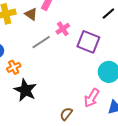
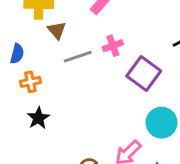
brown triangle: (31, 14) -> (57, 30), moved
black star: (25, 90) -> (38, 118), size x0.7

